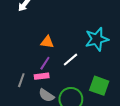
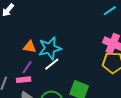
cyan star: (97, 39) -> (50, 48), moved

